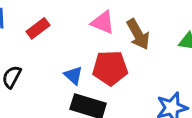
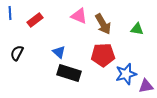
red pentagon: (110, 68) -> (103, 55), moved

